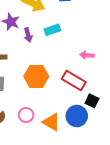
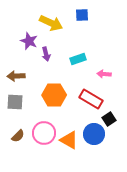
cyan rectangle: (52, 30) -> (78, 59), moved
black square: (92, 101) -> (109, 119), turned 32
pink circle: (26, 115) -> (44, 133), size x1.5

